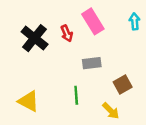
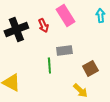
black cross: (35, 38) -> (16, 29), turned 30
green line: (76, 95) -> (49, 65), moved

